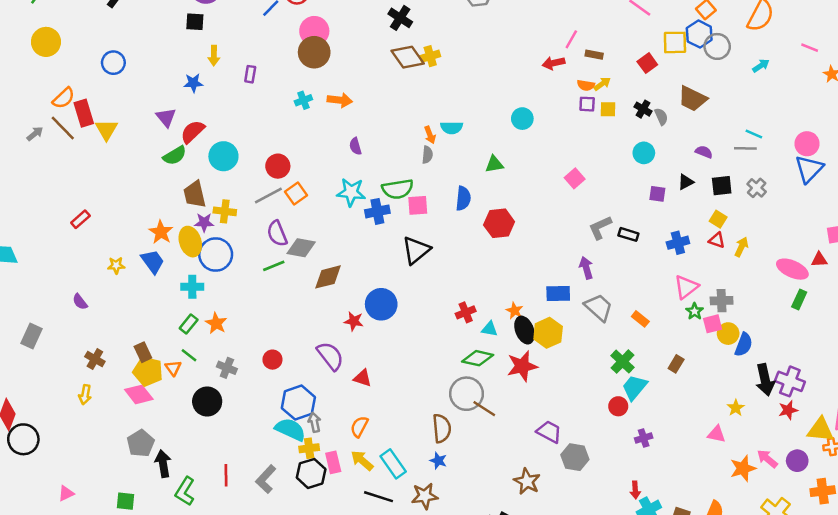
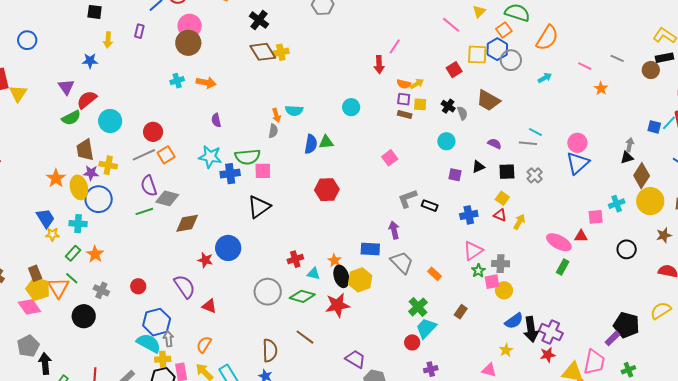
brown rectangle: (594, 55) -> (405, 114), moved
red arrow: (554, 63) -> (379, 65), turned -84
purple rectangle: (250, 74) -> (139, 31), moved
blue semicircle: (463, 198) -> (311, 144), moved
blue trapezoid: (153, 262) -> (45, 218), moved
yellow star: (116, 265) -> (52, 234), moved
blue semicircle: (744, 345) -> (514, 321), moved, turned 30
orange triangle: (173, 368) -> (58, 288), size x1.6
gray circle: (467, 394) -> (268, 292), moved

